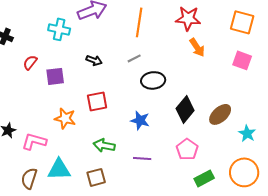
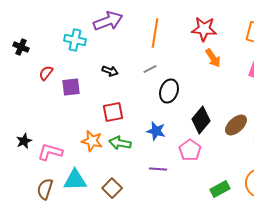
black ellipse: (153, 80) -> (169, 91), turned -65
orange star: (65, 118) -> (92, 141), moved
green arrow: (104, 145) -> (120, 143), moved
pink pentagon: (187, 149) -> (190, 150), moved
brown square: (96, 177) -> (112, 188), turned -30

